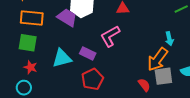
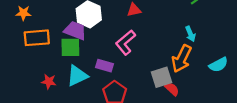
green square: (28, 43) -> (70, 47), moved
red star: (30, 67) -> (49, 82), moved
gray square: (163, 76) -> (161, 77), moved

